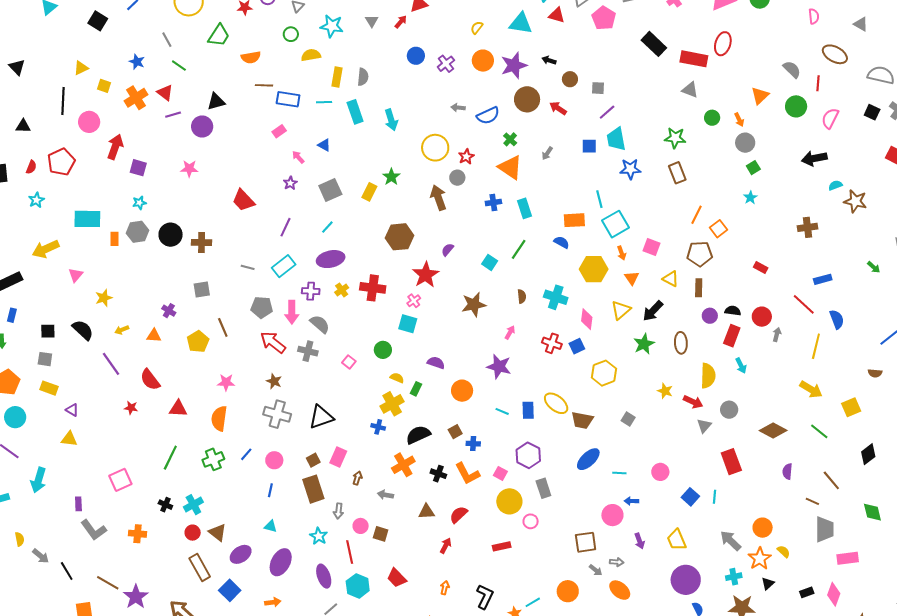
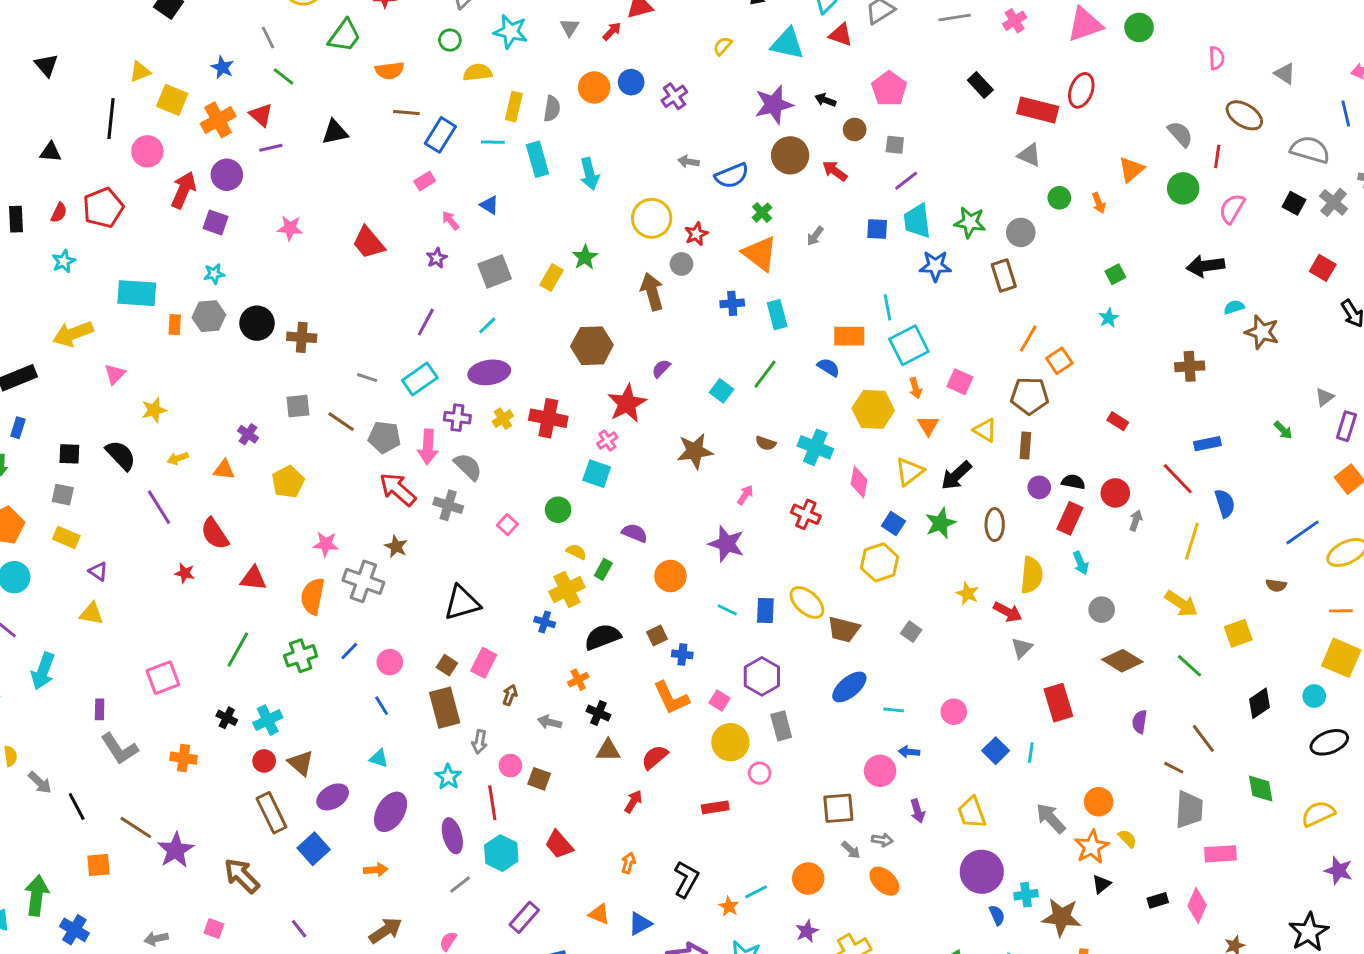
pink pentagon: (604, 18) -> (889, 89), moved
black rectangle: (654, 44) -> (980, 85), size x0.7
orange circle: (483, 61) -> (594, 87), moved
yellow square: (104, 86) -> (172, 100), size x1.5
blue rectangle: (288, 99) -> (440, 135), turned -70
purple circle: (202, 126) -> (227, 175), moved
green star: (675, 138) -> (970, 222), moved
gray circle: (745, 143) -> (1021, 232), moved
red trapezoid: (243, 200) -> (368, 243), moved
brown semicircle: (522, 296) -> (766, 443), turned 112
brown line: (223, 327) -> (341, 422), moved, turned -36
blue square: (577, 346) -> (893, 523), moved, turned -35
gray circle: (729, 410) -> (1102, 610), moved
gray cross: (277, 414) -> (363, 581), moved
brown square: (313, 460) -> (447, 665), turned -32
orange cross: (403, 465) -> (578, 680), size x0.6
black cross: (438, 474) -> (598, 713), moved
blue line: (270, 490) -> (382, 706), turned -48
cyan cross: (734, 577) -> (1026, 895), moved

